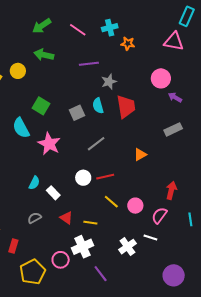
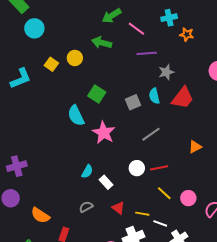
green arrow: (42, 26) -> (112, 16), moved
pink line: (78, 30) -> (136, 29), moved
red trapezoid: (126, 107) -> (183, 98), turned 45
white line: (150, 237) -> (160, 223), moved

